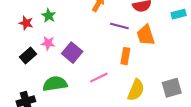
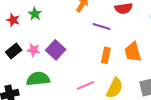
orange trapezoid: (146, 35) -> (133, 52), moved
pink star: (48, 43) -> (34, 50), moved
pink line: (99, 78) -> (85, 85), moved

